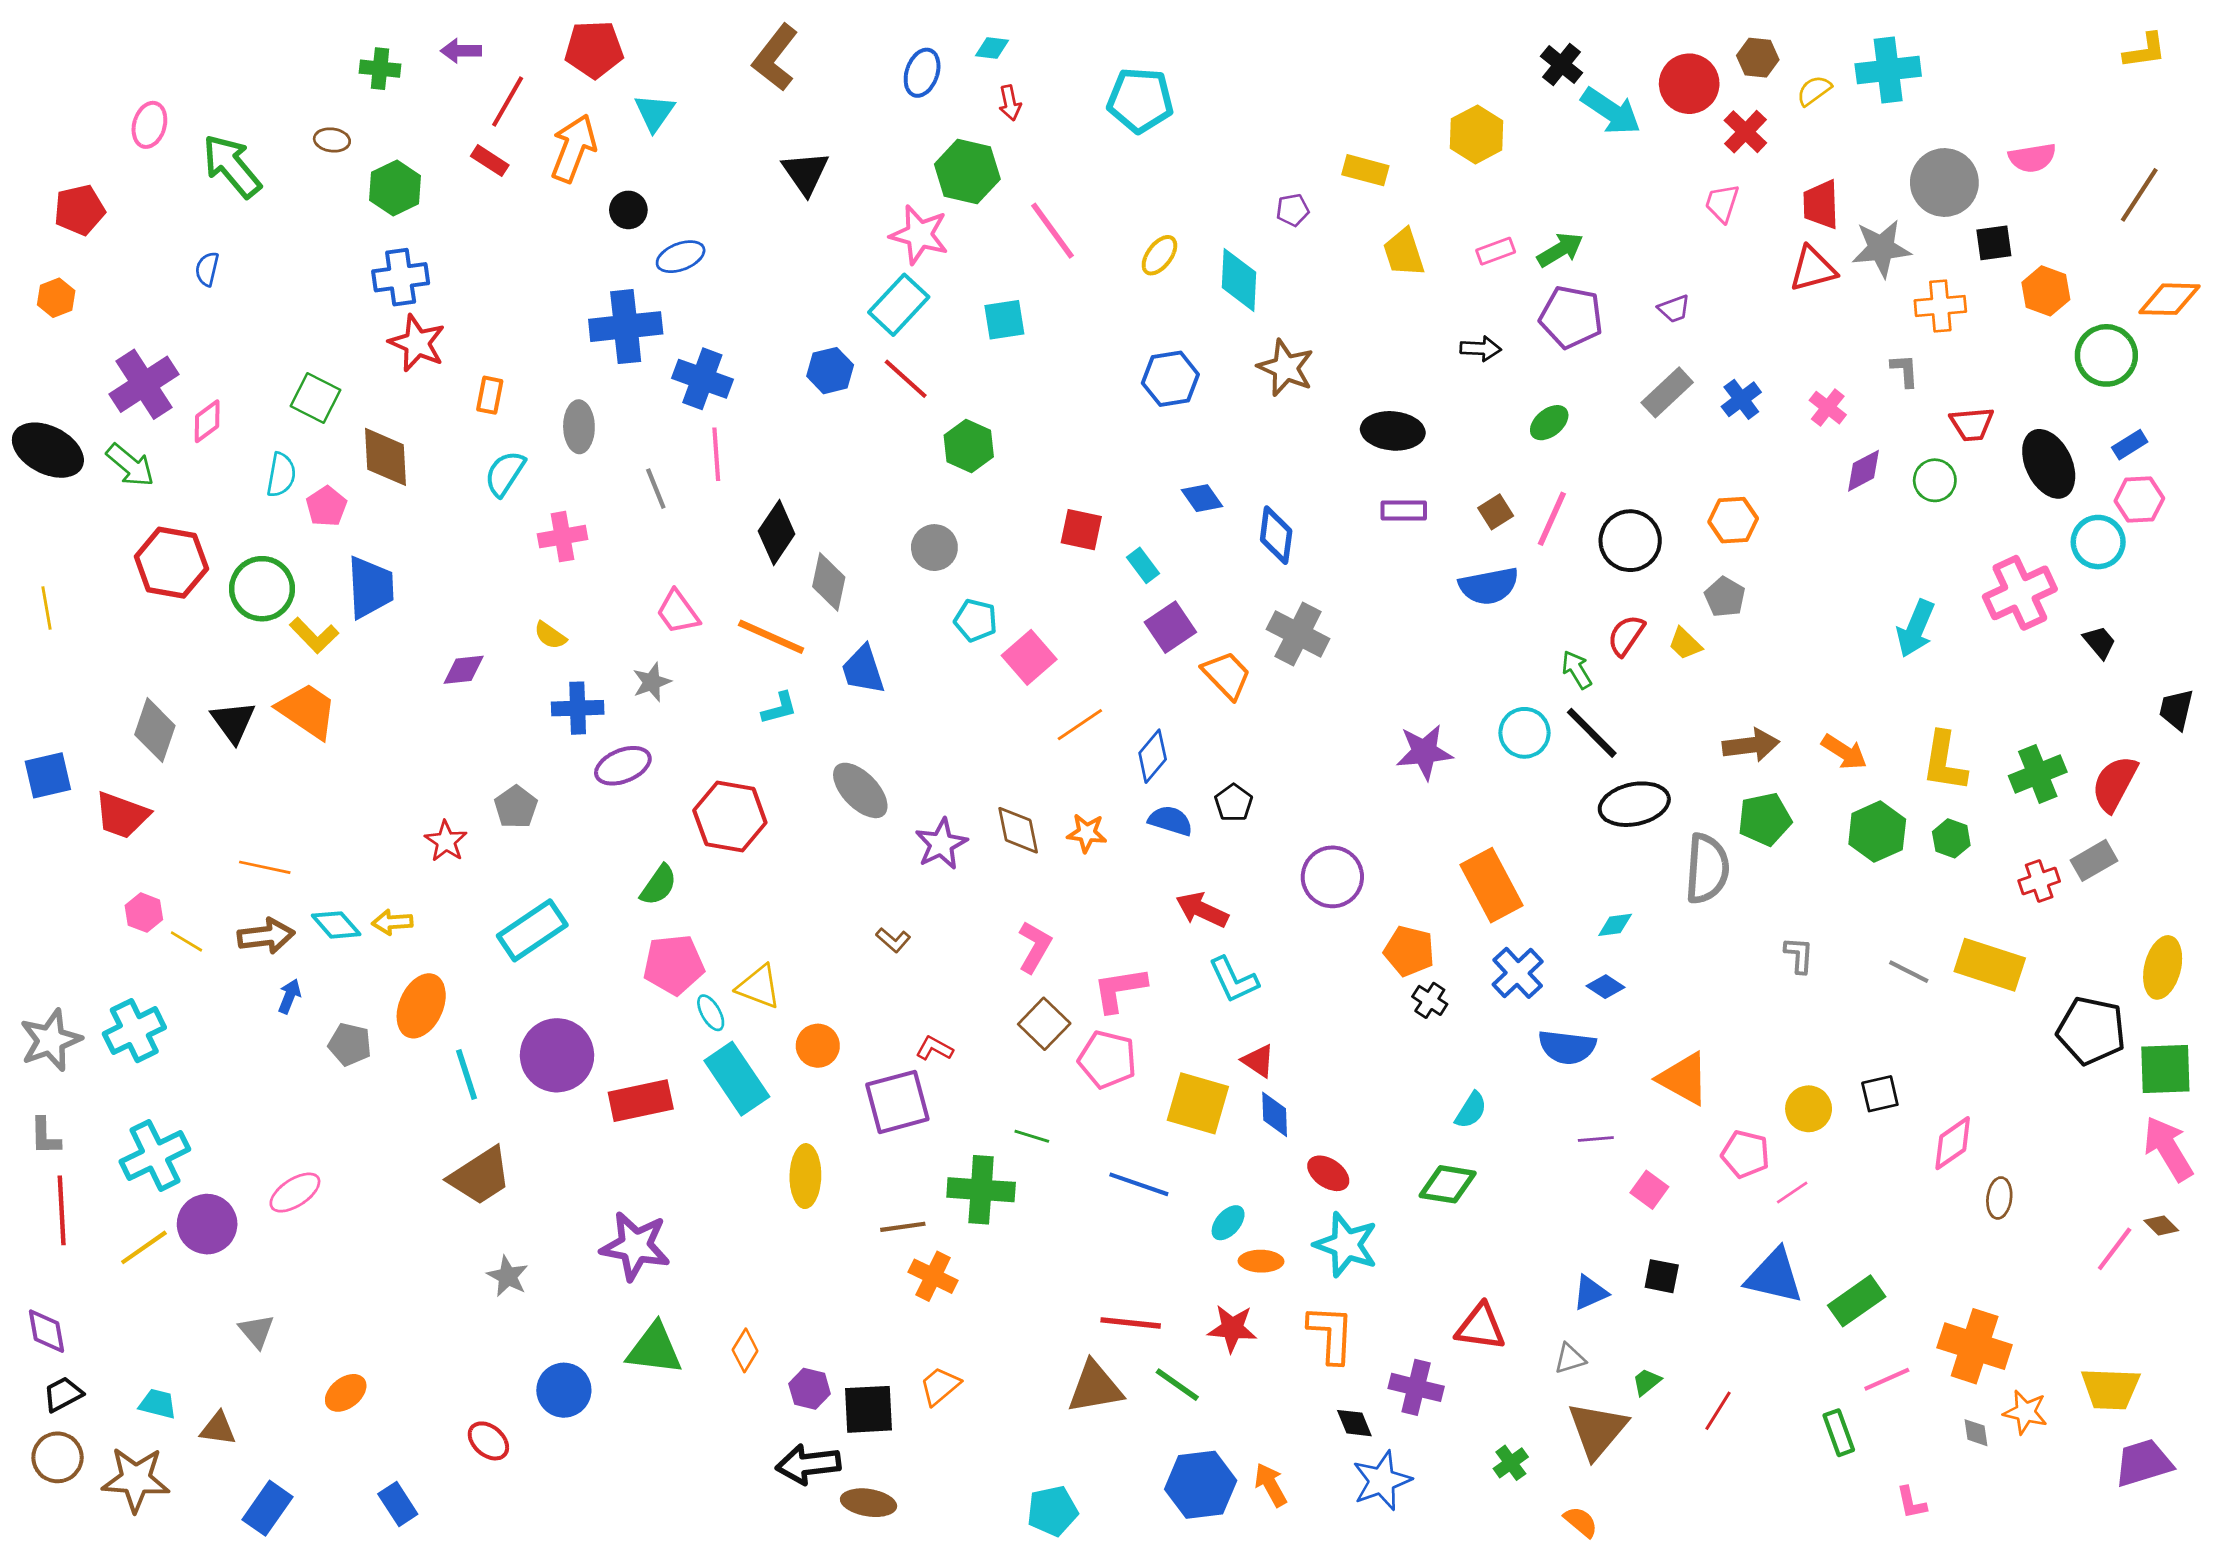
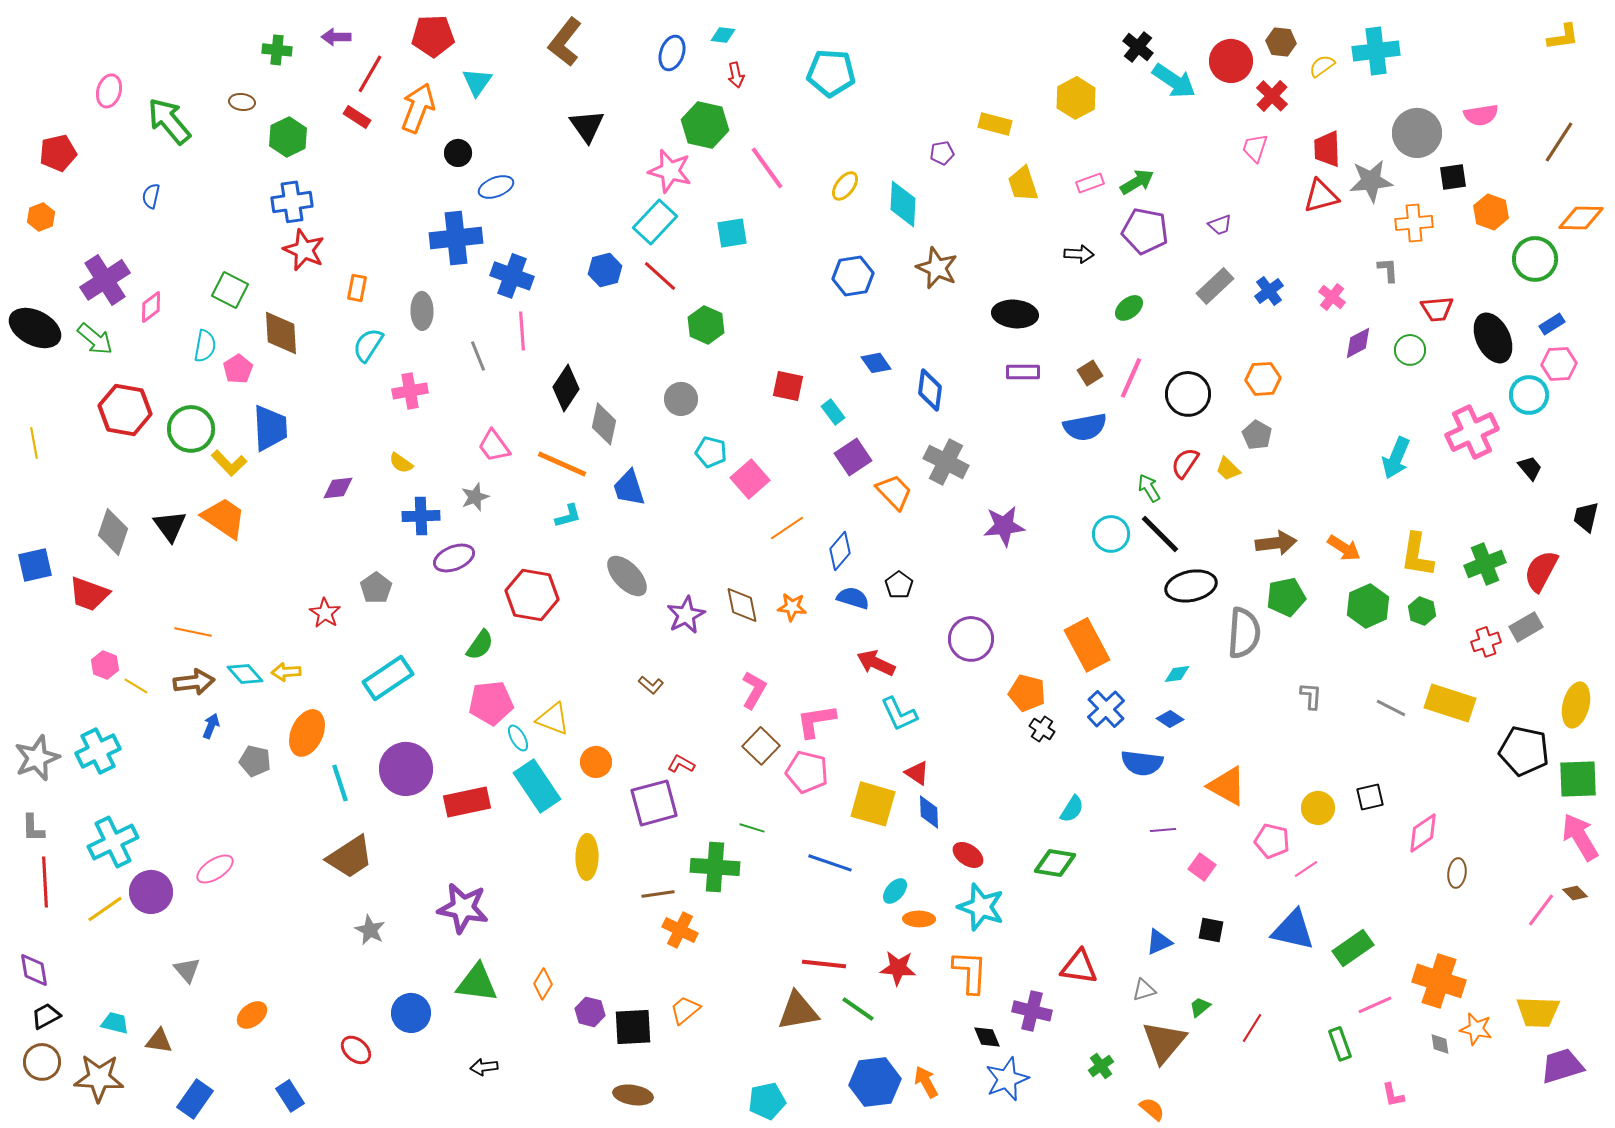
purple star: (1424, 752) -> (1004, 526), moved
black arrow: (808, 1464) -> (484, 1067), moved, size x0.6

